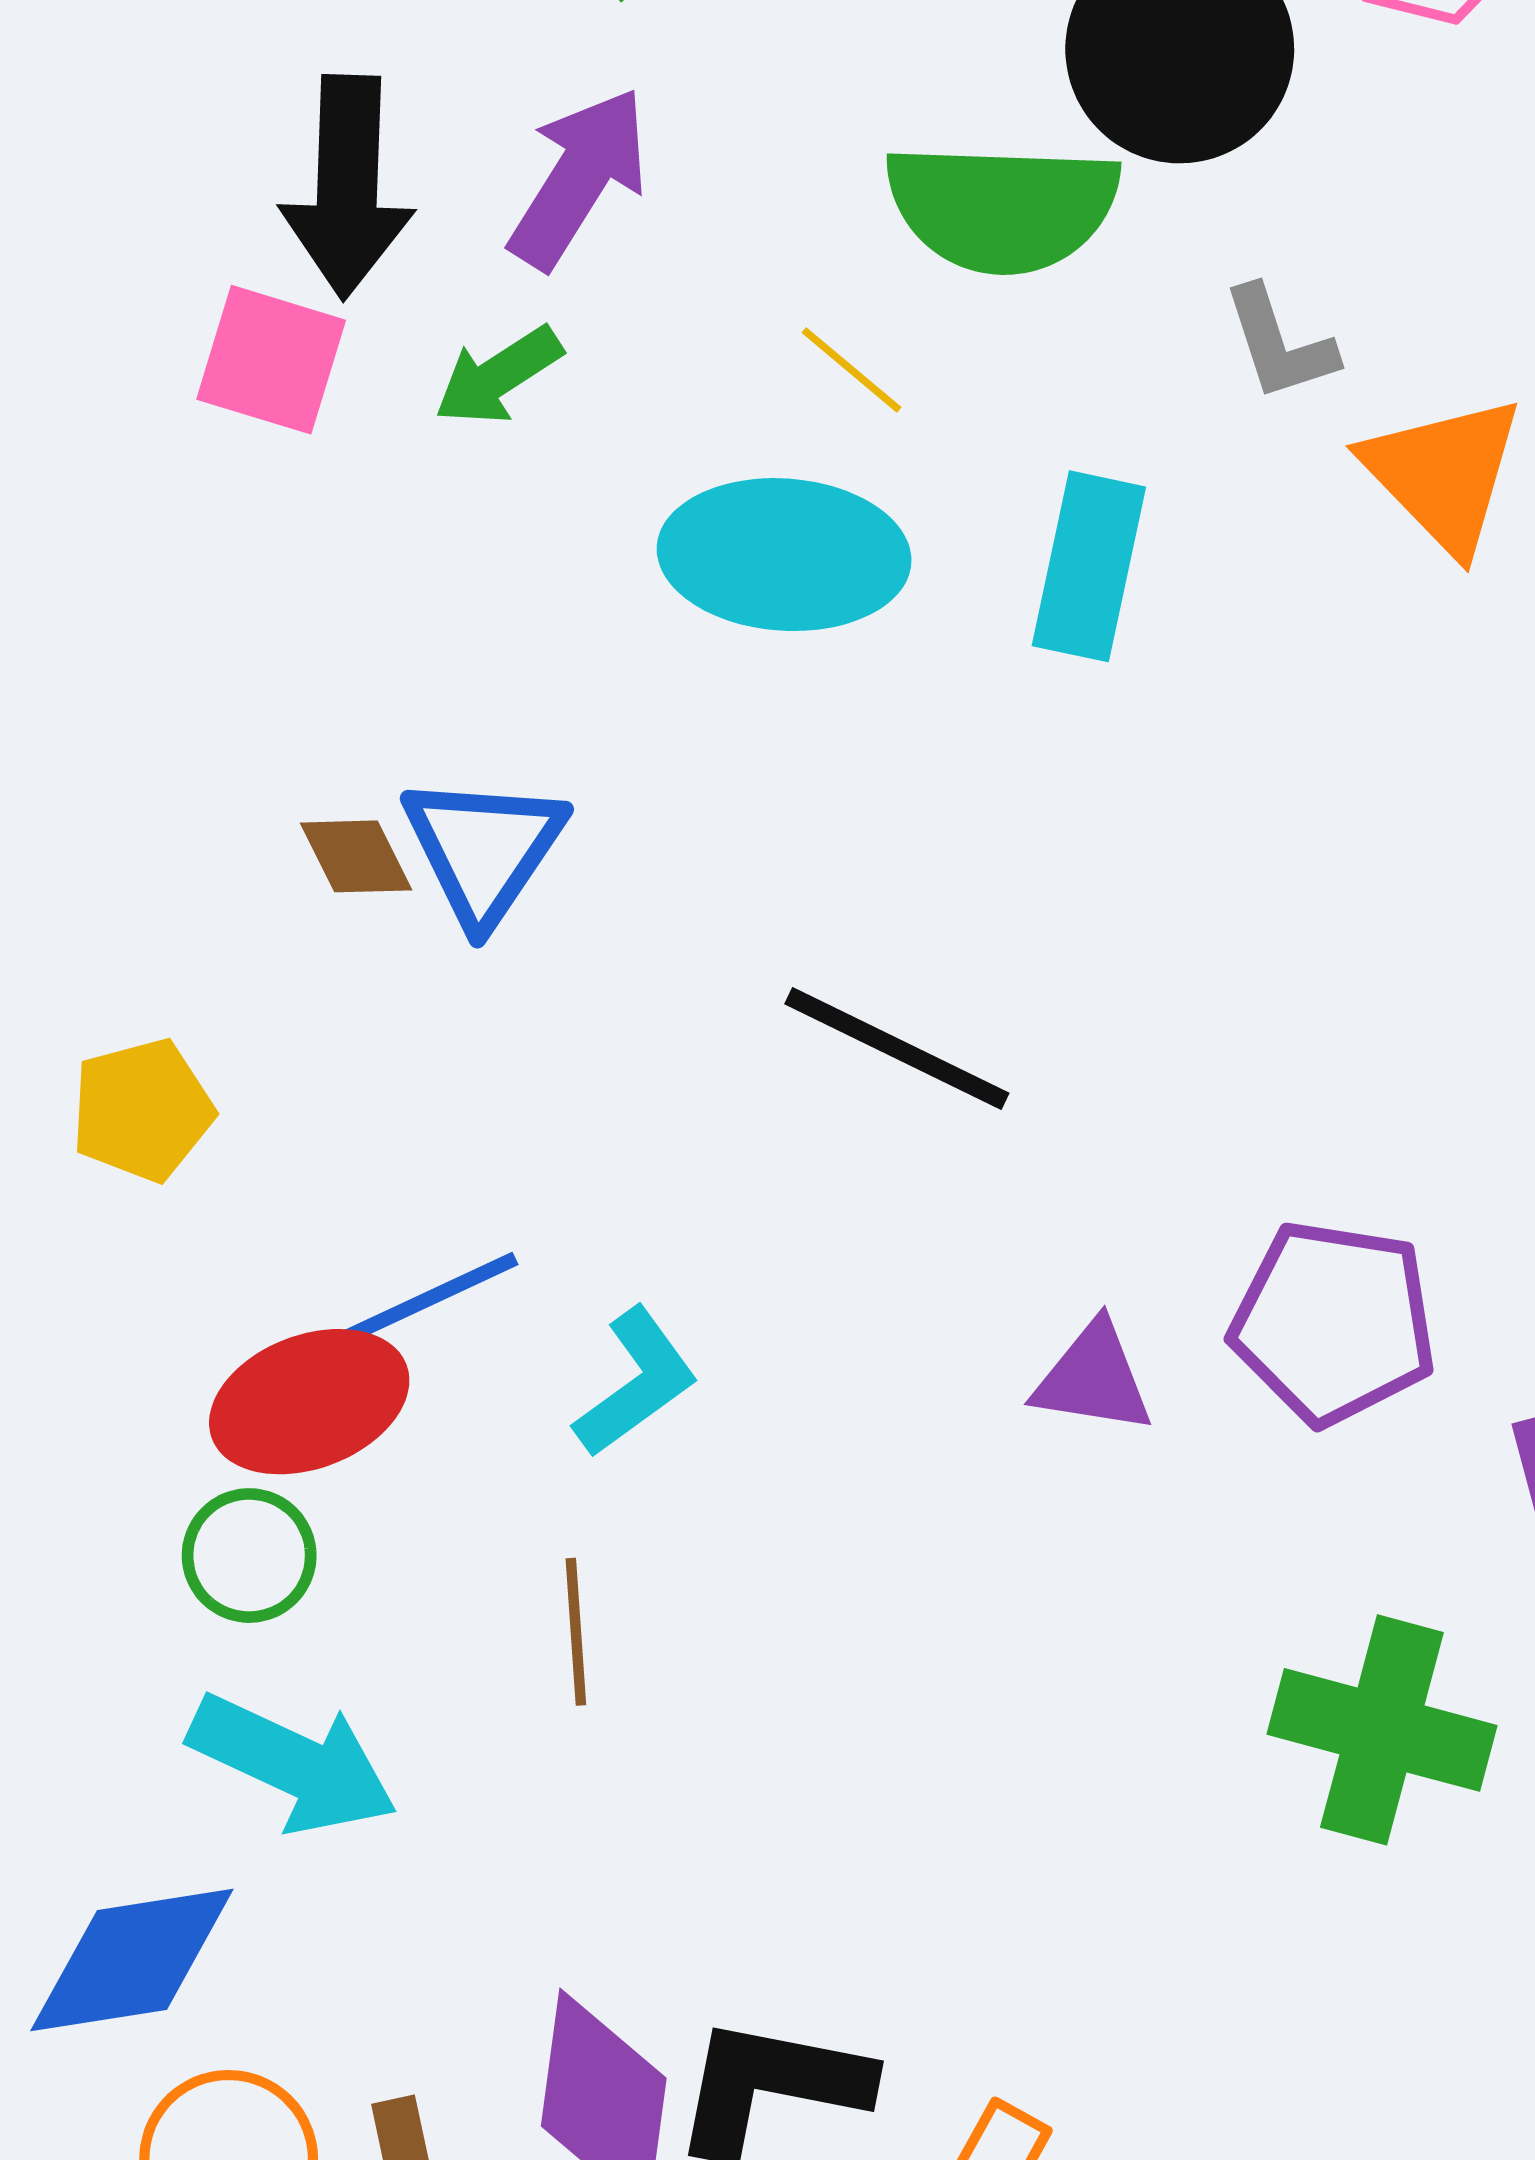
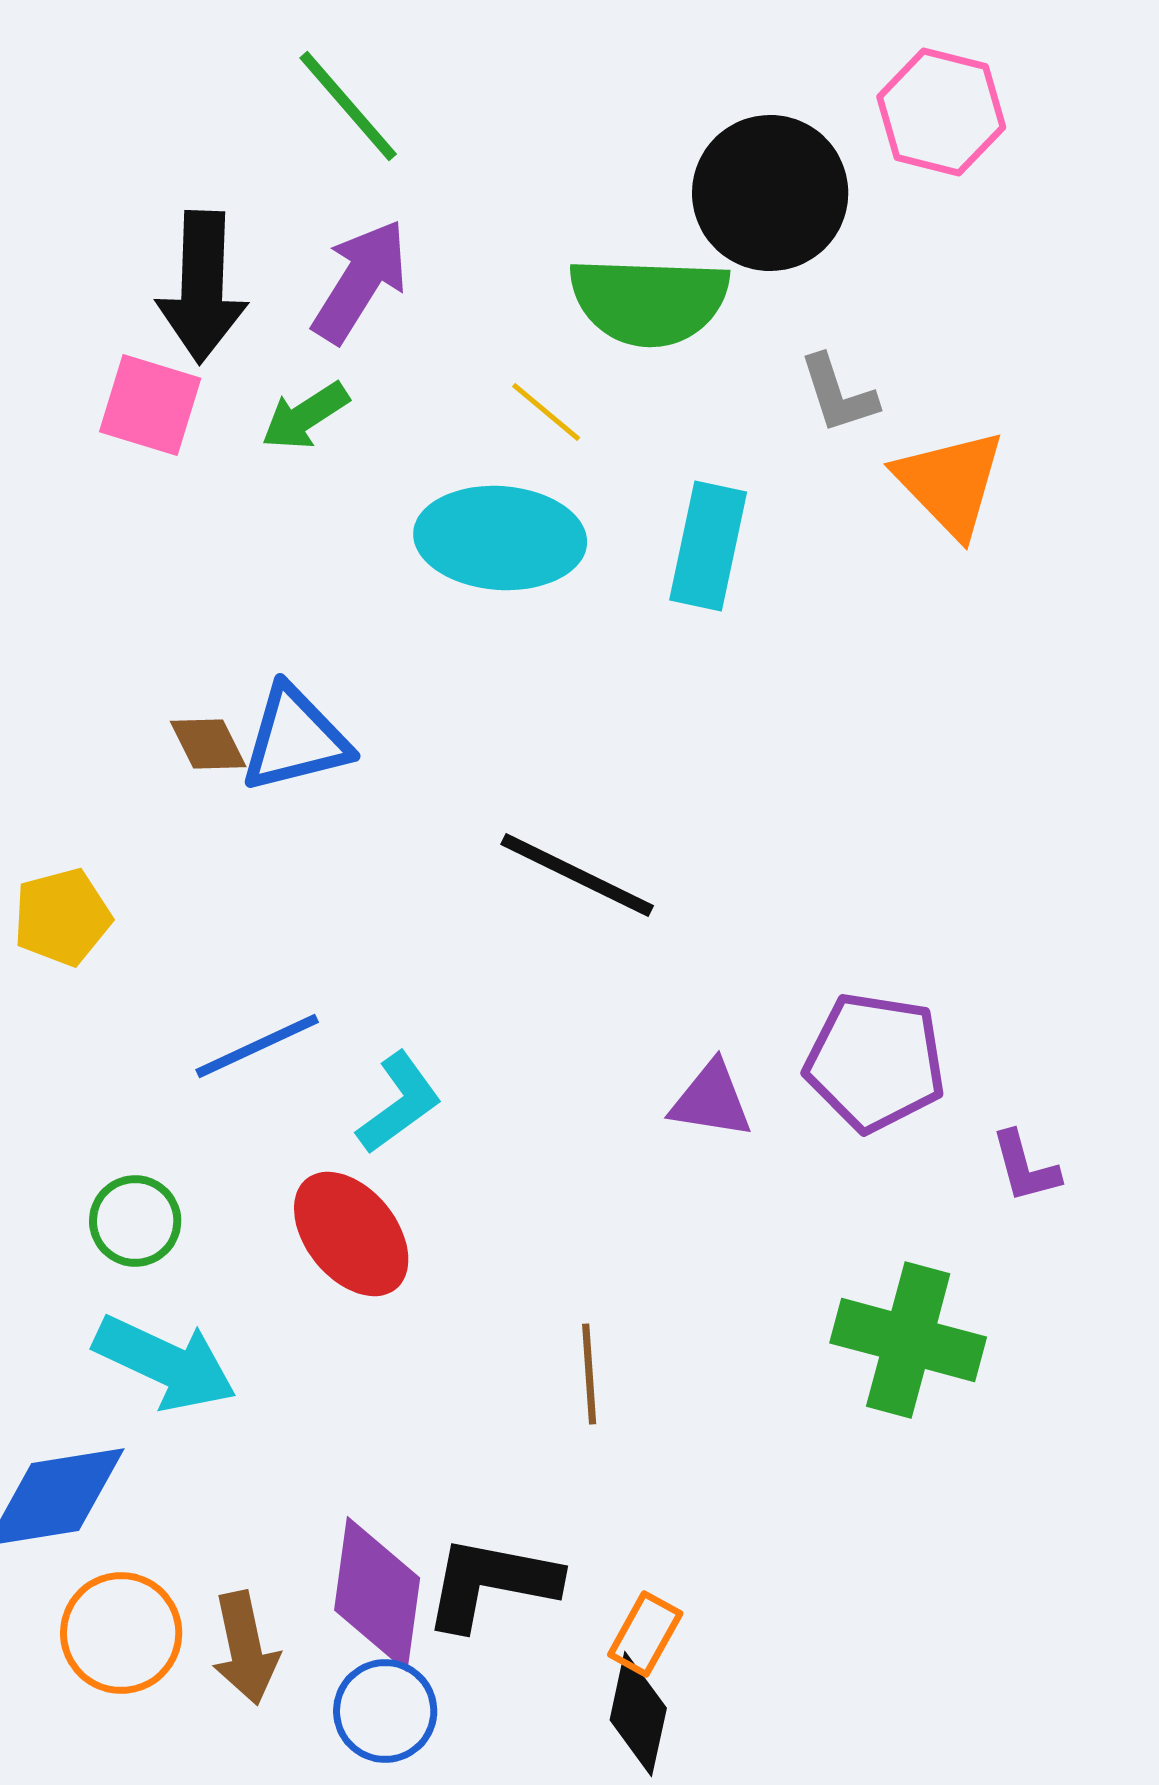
blue triangle: (484, 849) -> (295, 739), turned 42
red ellipse: (309, 1402) -> (351, 1234), moved, turned 72
brown line: (576, 1632) -> (589, 1374), moved

